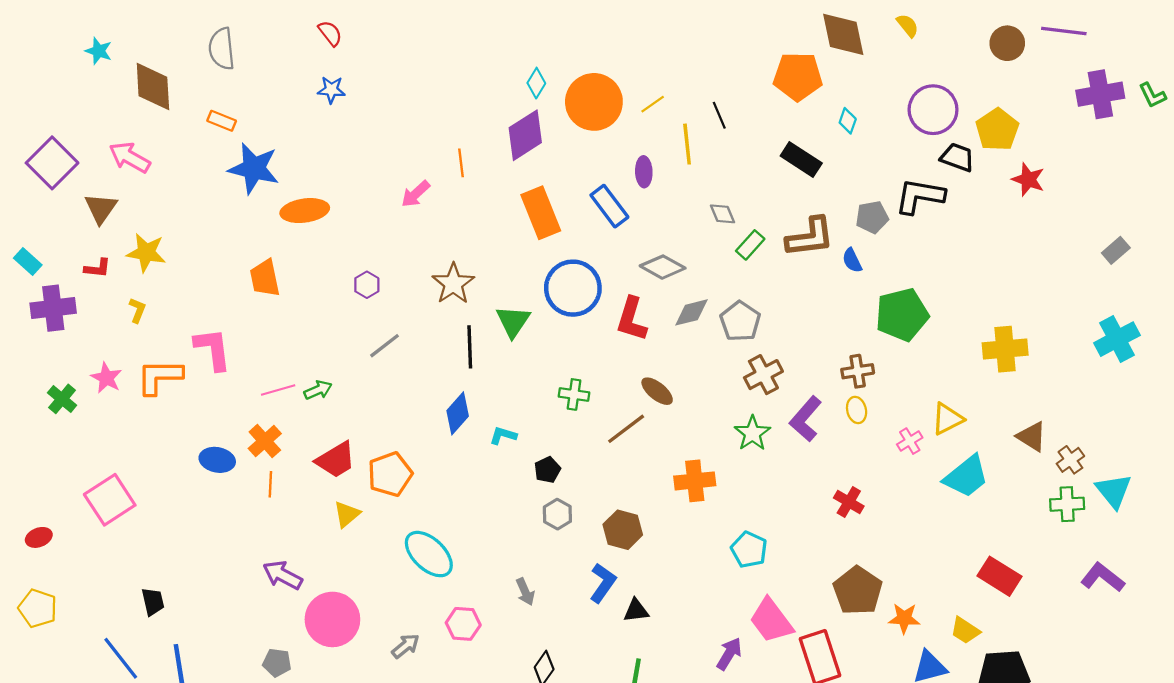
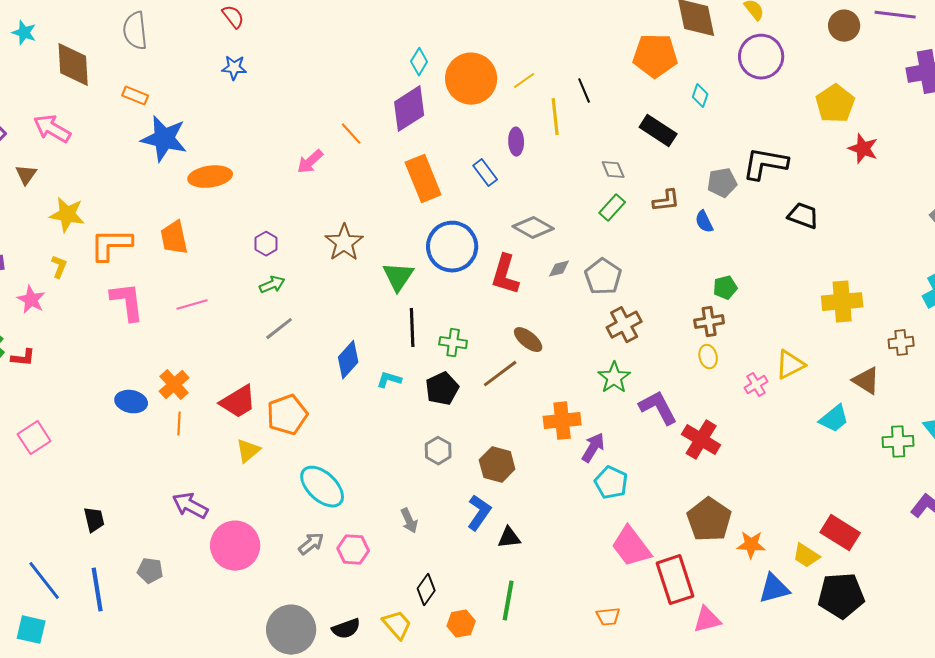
purple circle: (933, 110) -> (761, 57), moved
black trapezoid: (957, 157) -> (803, 216), moved
orange line: (461, 163) -> (351, 134), turned -35
blue rectangle: (609, 206) -> (485, 173), size x0.7
brown triangle: (101, 208) -> (26, 175), size x0.7
gray diamond: (722, 214) -> (613, 170), moved
brown L-shape: (810, 237) -> (666, 201), size x0.6
red L-shape: (98, 268) -> (23, 358), moved
gray diamond: (691, 312) -> (559, 269), size x0.7
green pentagon: (902, 315) -> (725, 288), moved, size x0.5
gray line: (385, 346) -> (279, 329), moved
black line: (470, 347) -> (412, 328), moved
orange L-shape: (160, 377) -> (111, 245), moved
pink star: (106, 378) -> (31, 300), moved
pink line: (278, 390) -> (192, 305), moved
green arrow: (318, 390) -> (272, 285), moved
purple L-shape: (806, 419) -> (658, 408), moved, turned 111
brown cross: (1070, 460) -> (901, 343), moved, turned 30
black pentagon: (547, 470) -> (442, 389), moved, size x1.4
cyan trapezoid: (966, 476) -> (834, 419), moved, size x0.7
pink square: (110, 500) -> (34, 438), size x0.7
red cross: (849, 502) -> (701, 440), size x1.4
red rectangle: (1000, 576) -> (840, 533), moved
black trapezoid: (153, 602) -> (94, 520), moved
gray arrow: (406, 646) -> (311, 544), moved
purple arrow: (729, 654) -> (593, 448), moved
gray pentagon: (277, 663) -> (150, 571), moved

